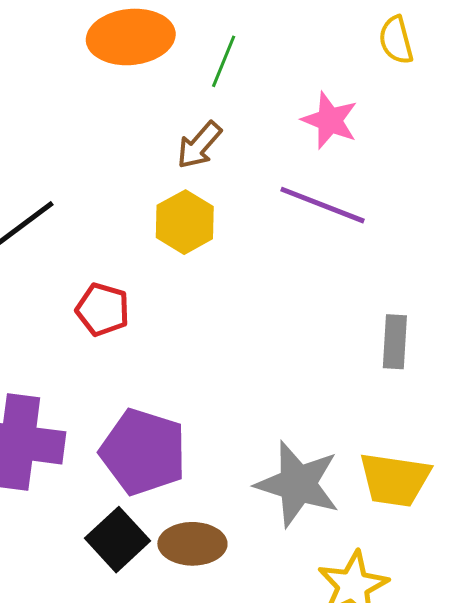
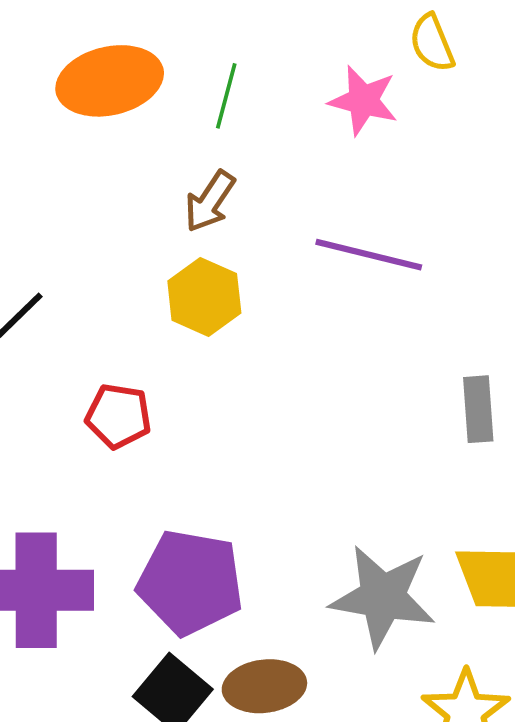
pink star: (330, 120) -> (363, 101), moved

